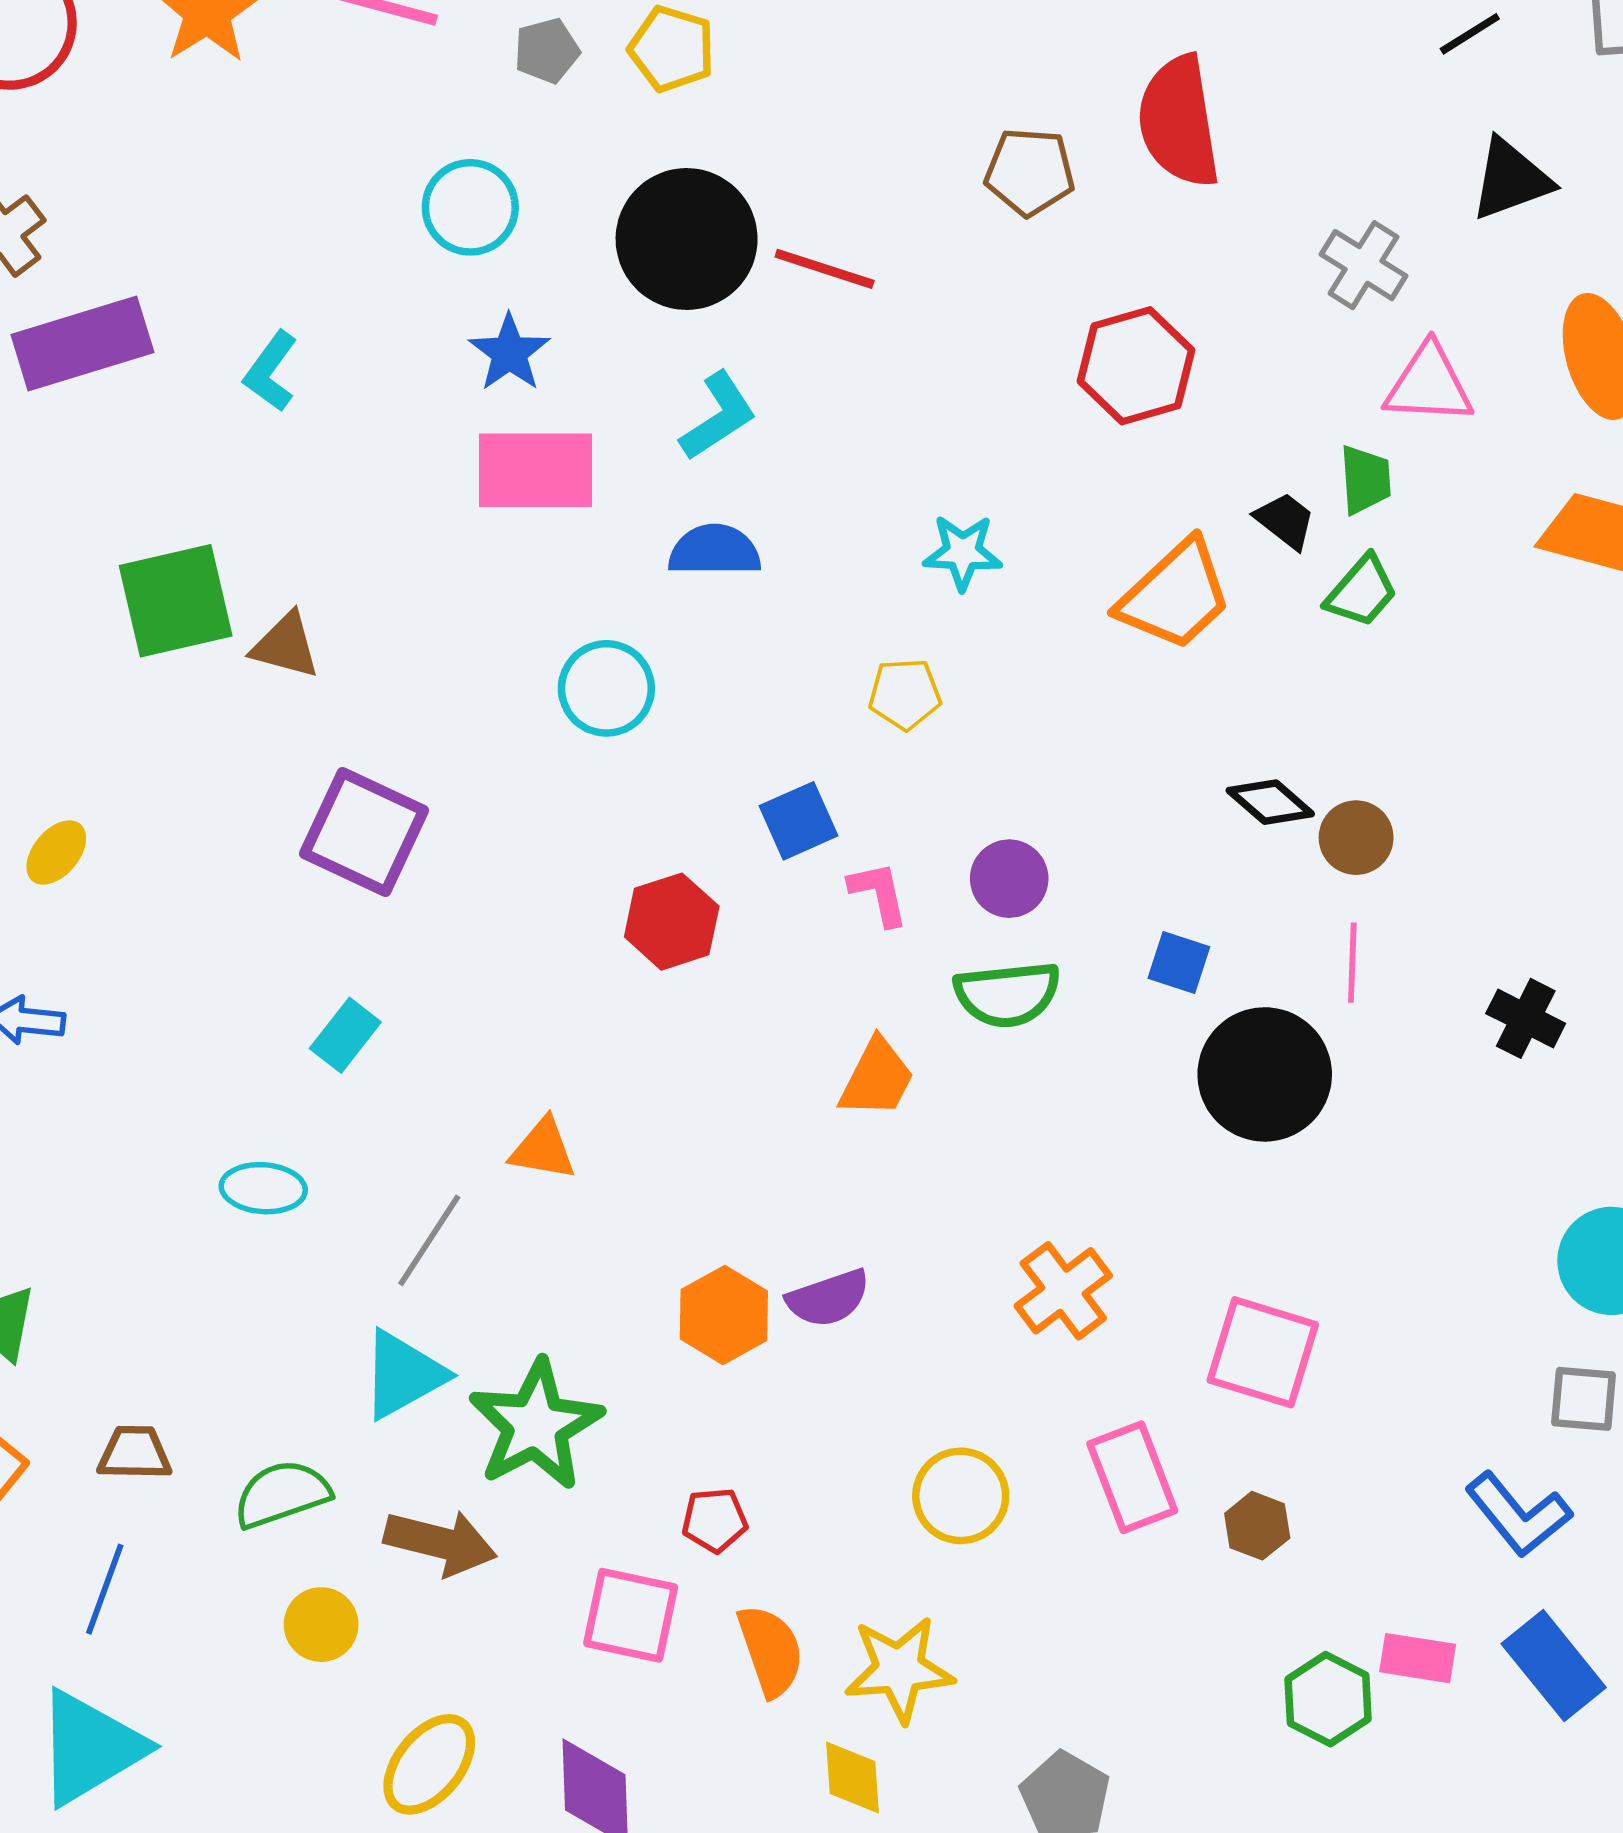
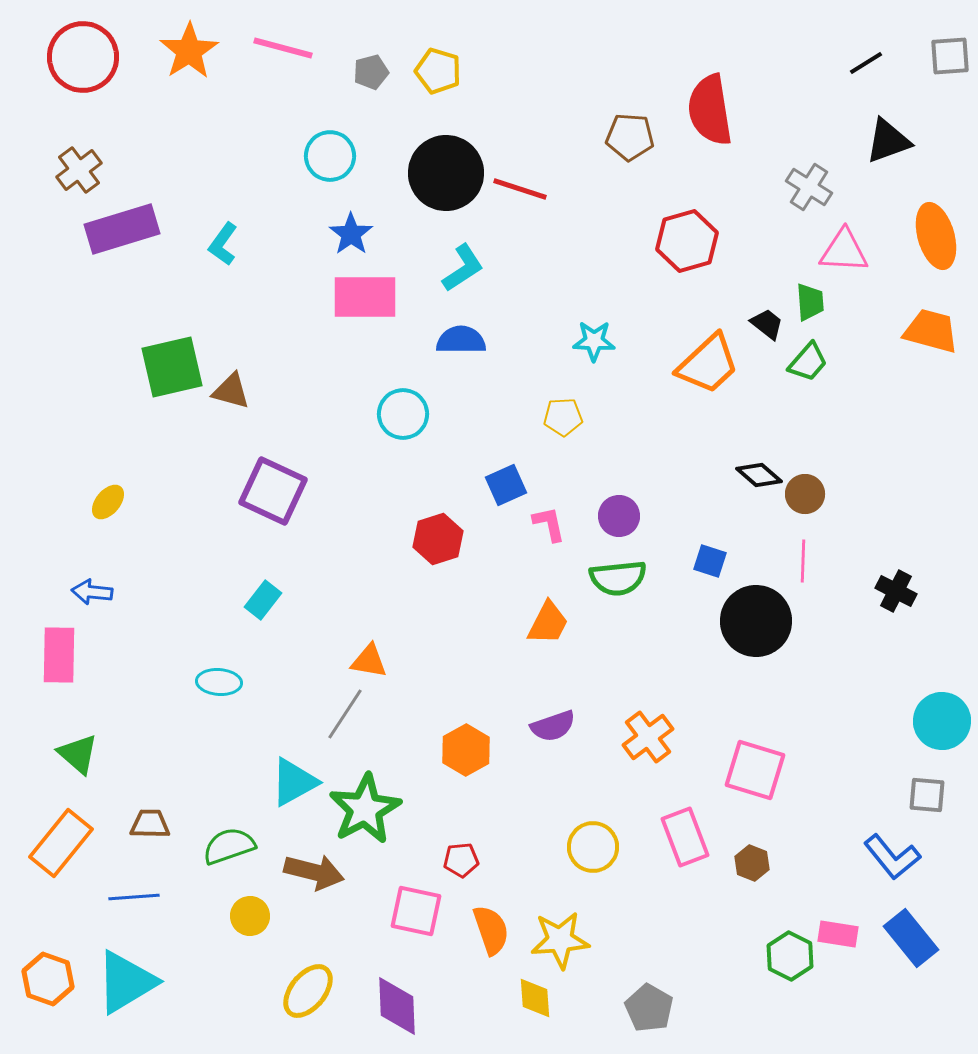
gray line: (429, 1240) -> (345, 714), moved
purple semicircle: (828, 1298) -> (553, 726), moved
blue line: (105, 1589) -> (134, 897), turned 66

